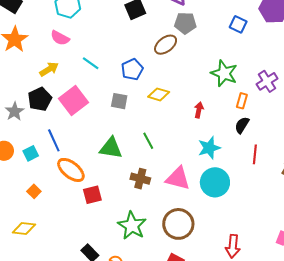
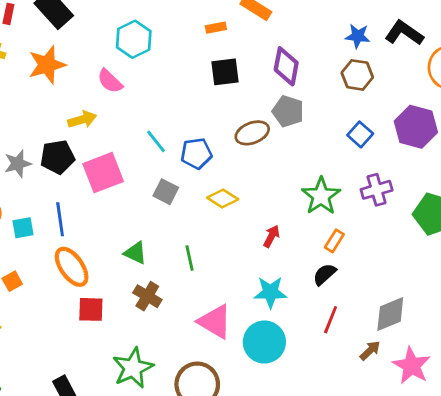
cyan line: (91, 63) -> (156, 141), moved
purple cross: (267, 81) -> (377, 190), moved
green triangle: (111, 148) -> (135, 253), size x0.7
brown cross: (140, 179) -> (147, 296), moved

